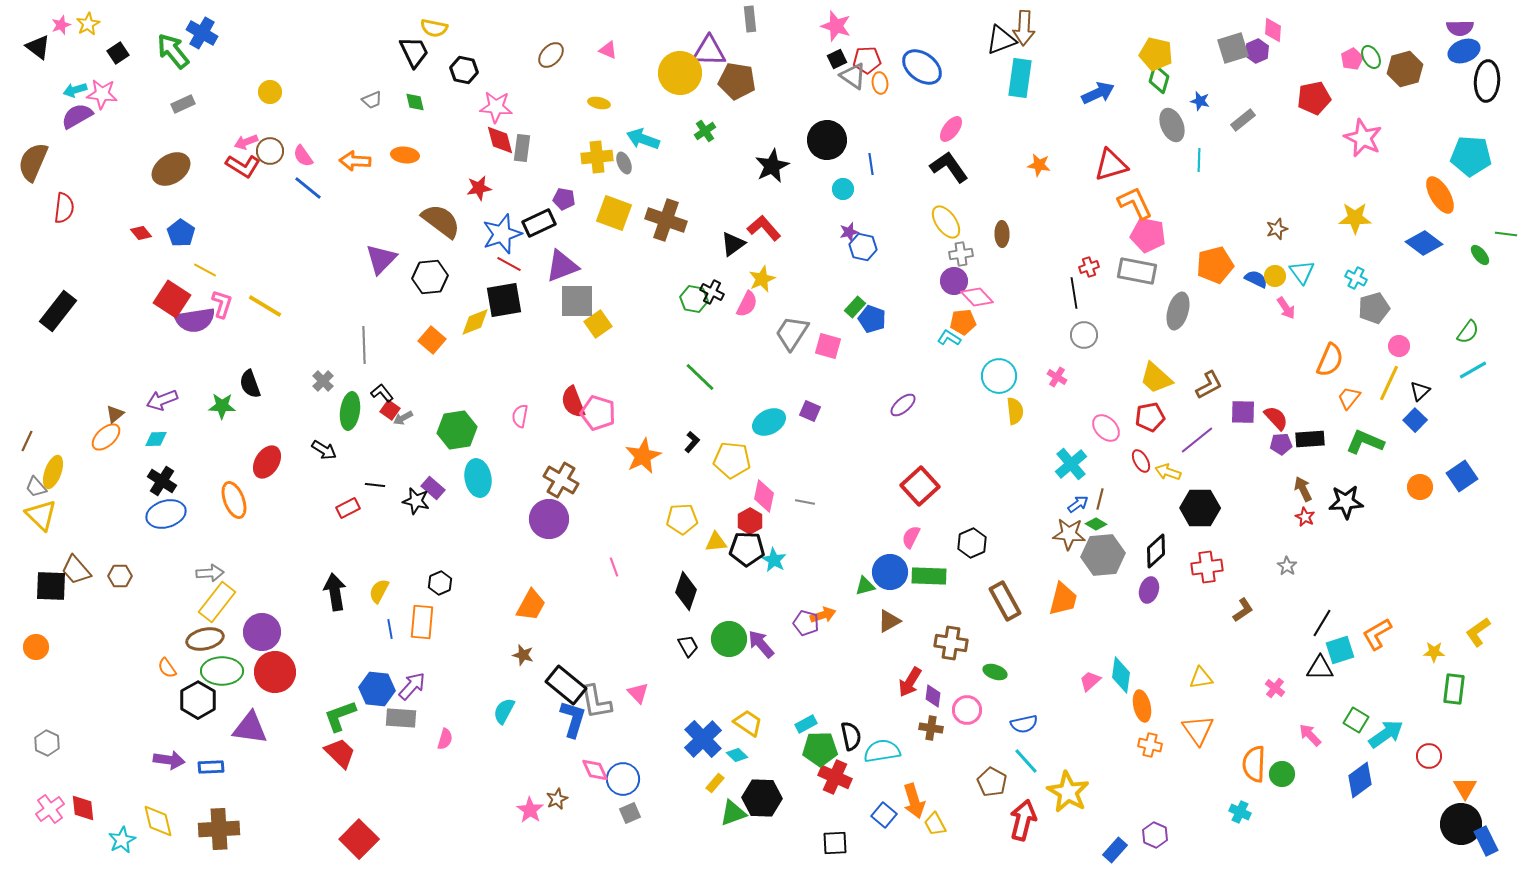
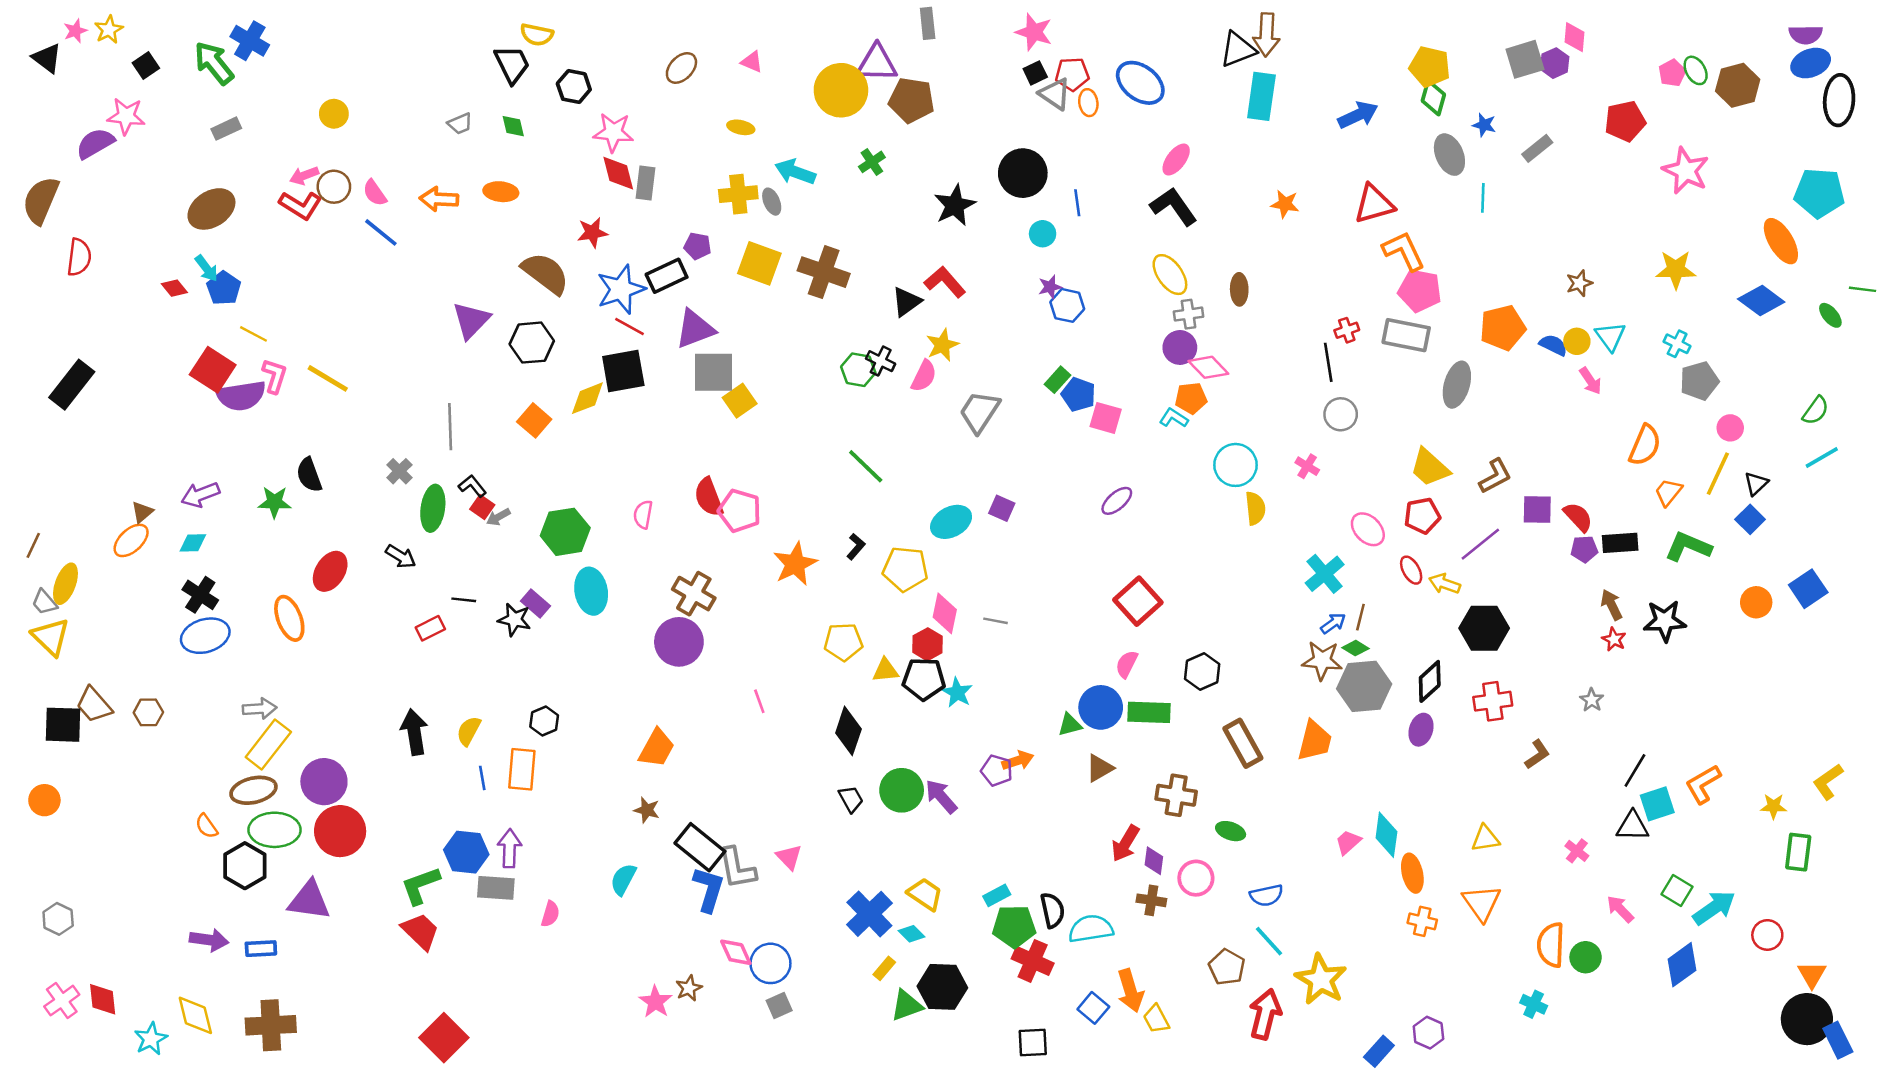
cyan arrow: (75, 90) -> (206, 268), moved, turned -110
pink square: (828, 346) -> (1106, 418), moved
purple arrow: (412, 686) -> (510, 848), turned -40

